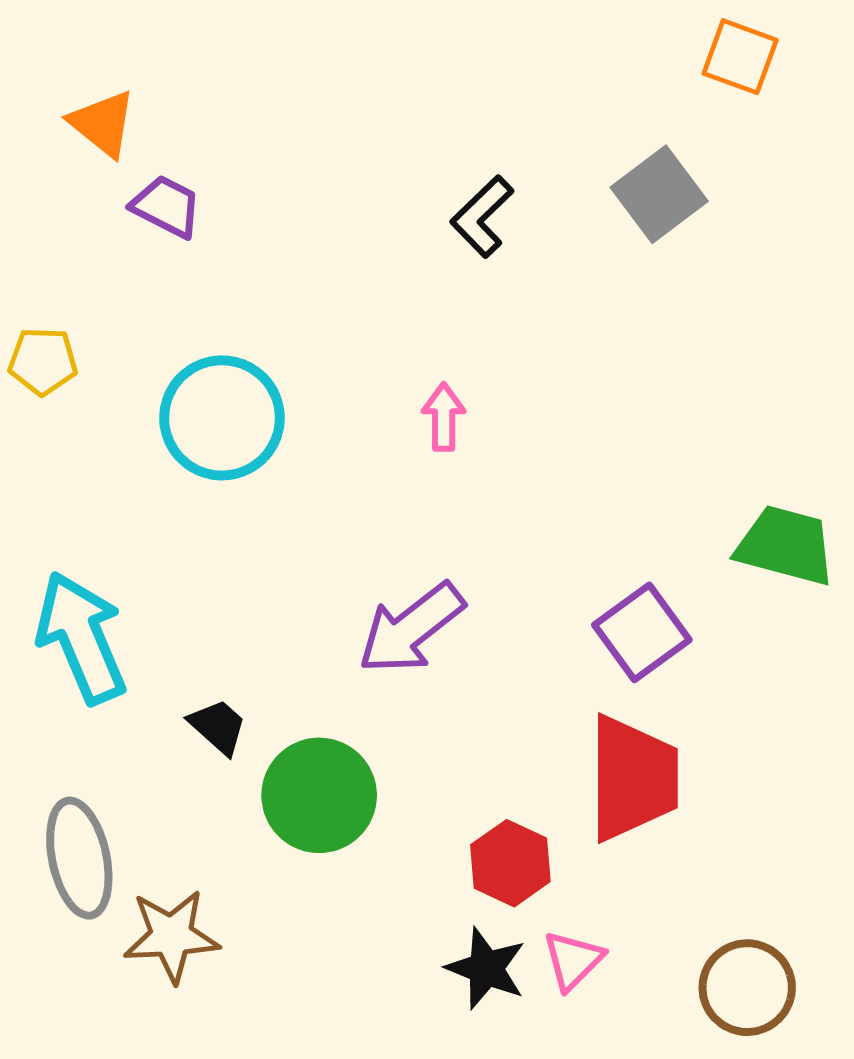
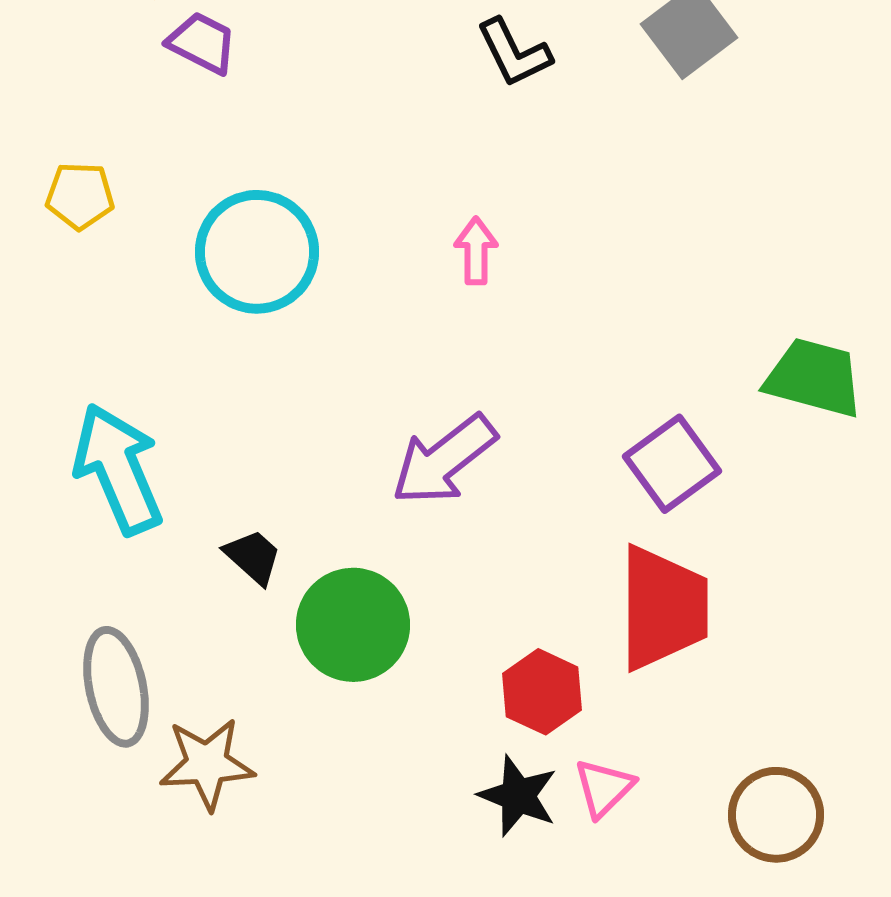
black L-shape: (482, 217) -> (514, 53), turned -72

